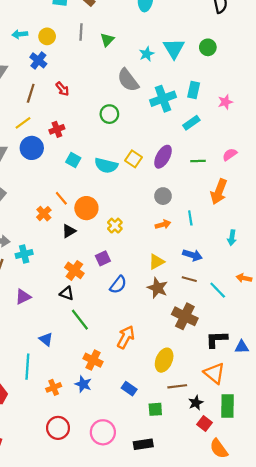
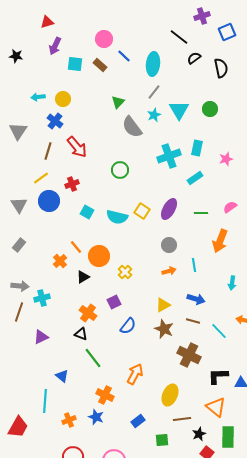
gray line: (81, 32) -> (154, 92), moved, turned 35
gray semicircle: (128, 80) -> (132, 127), moved
red arrow: (62, 89) -> (77, 147), size x1.6
blue rectangle: (129, 389) -> (138, 421), turned -72

